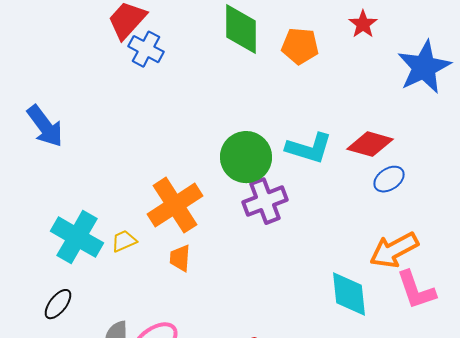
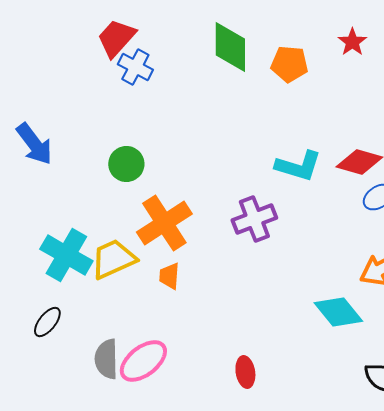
green circle: (246, 157) -> (126, 164), moved, size x0.7
yellow trapezoid: (124, 241) -> (113, 259), size x1.8
cyan diamond: (349, 294) -> (338, 312), turned -33

